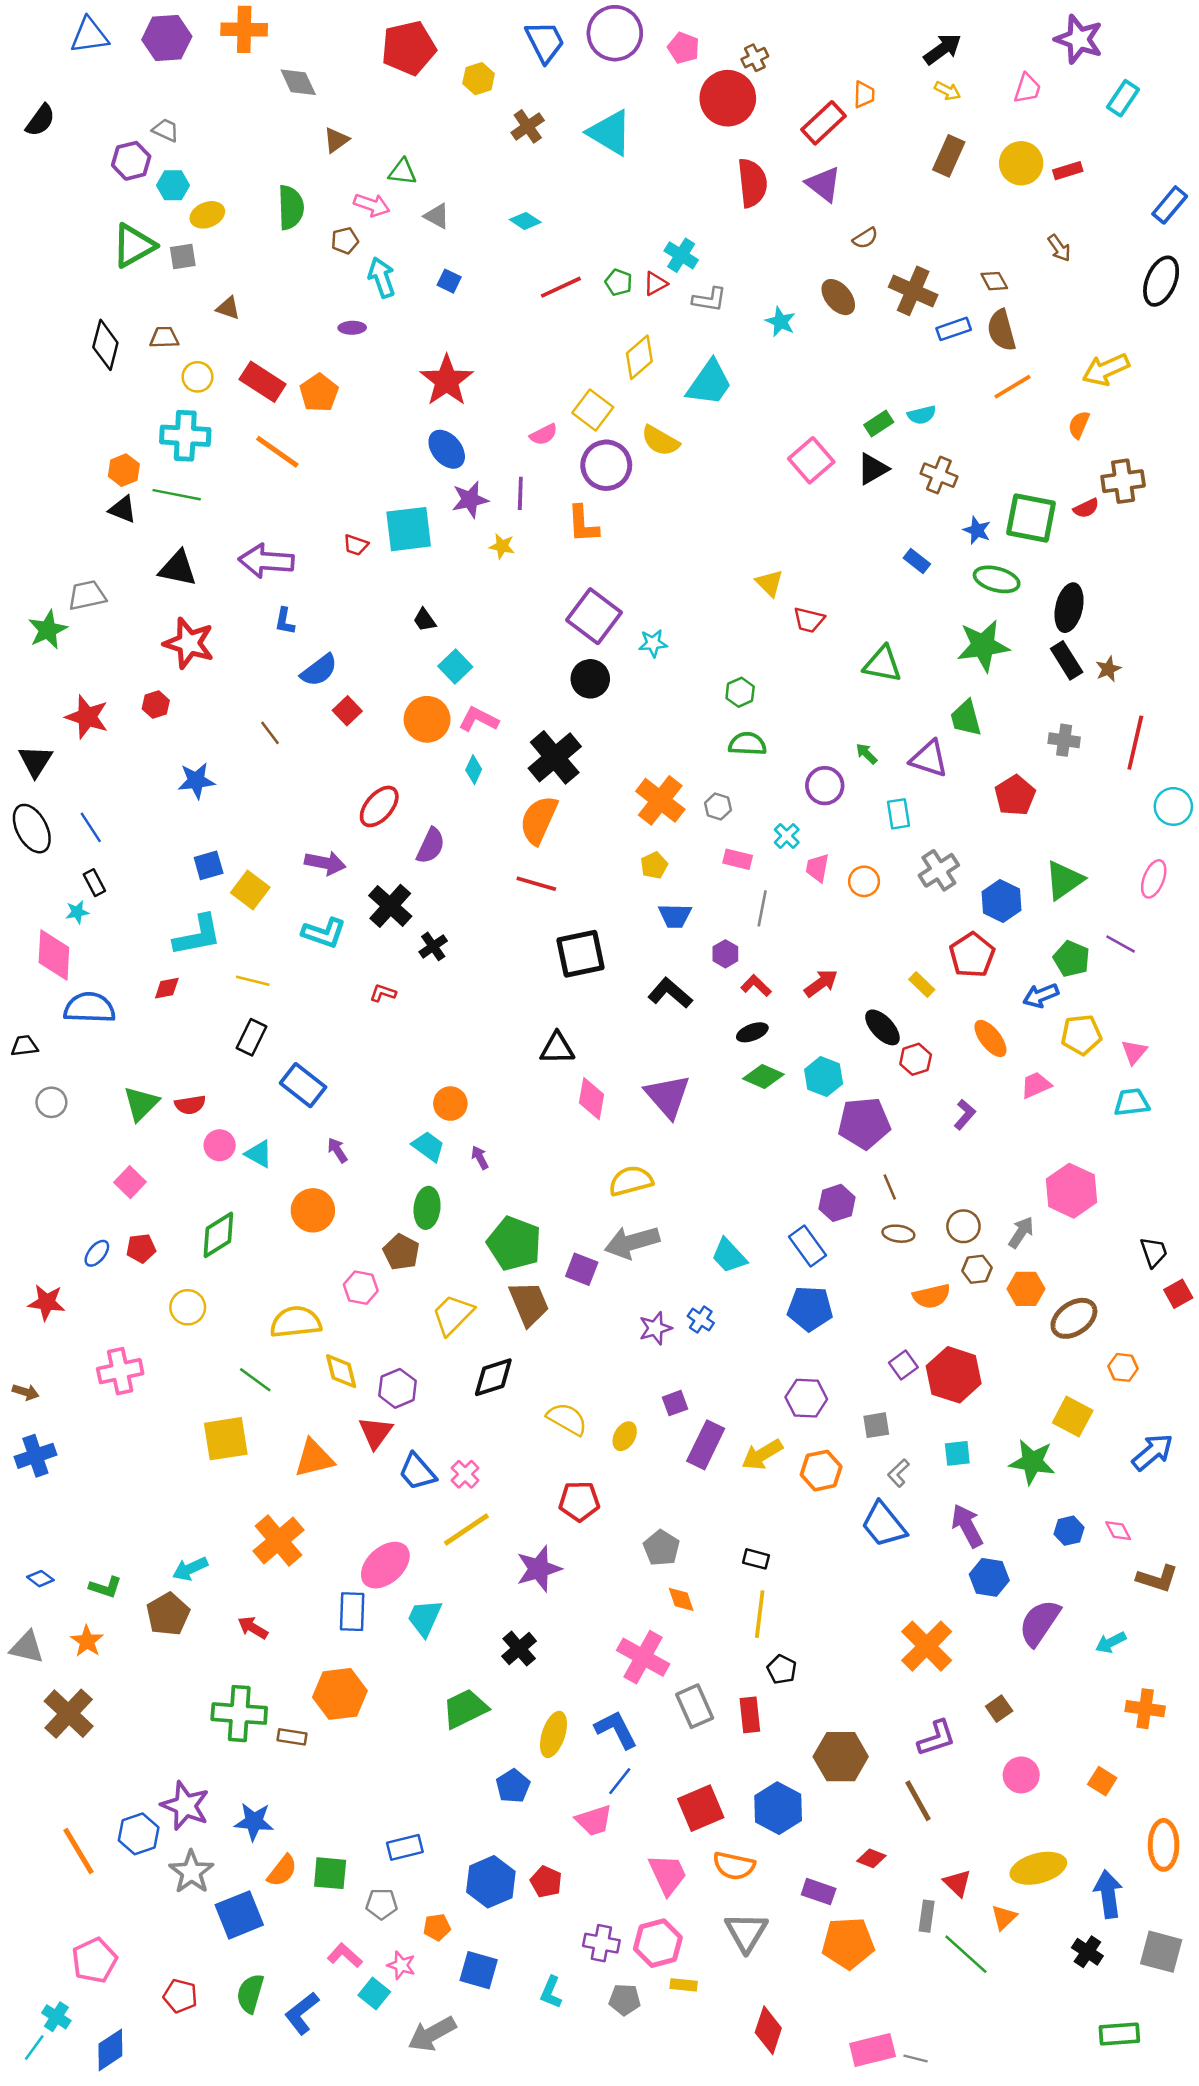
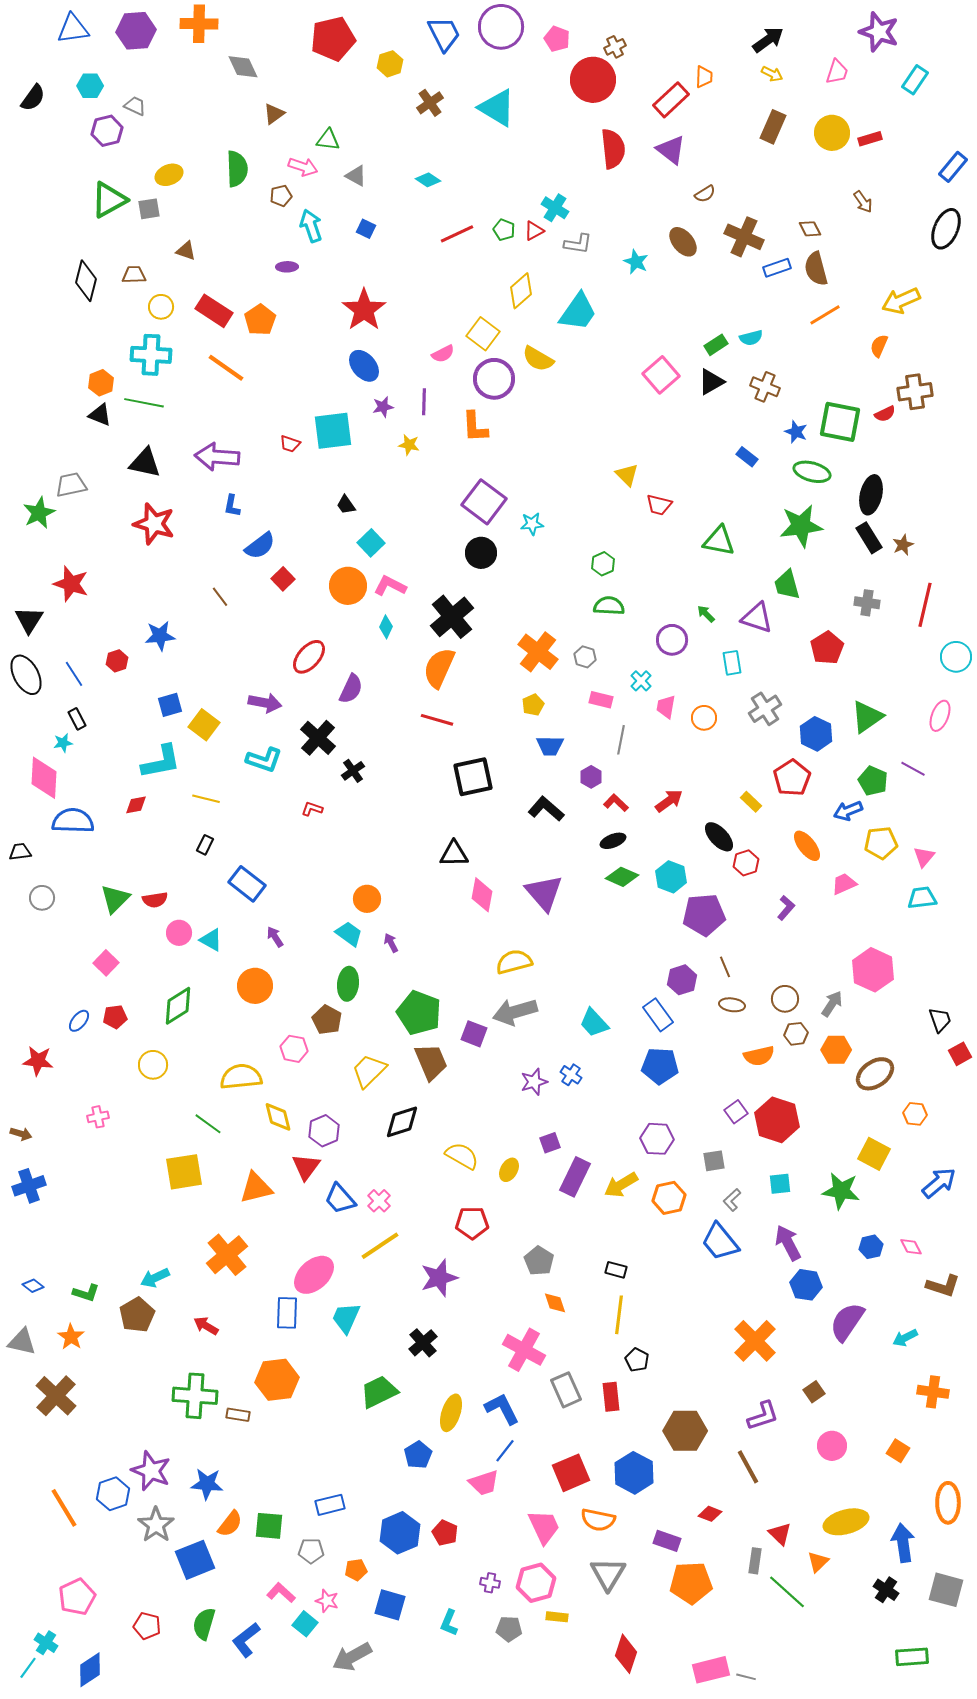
cyan hexagon: (173, 185) -> (90, 86), moved
purple star: (470, 500) -> (383, 407), size x0.7
red hexagon: (156, 705) -> (117, 661), moved
black rectangle: (252, 1037) -> (205, 845), size x0.7
pink cross: (120, 1371) -> (98, 1117), size x0.6
purple cross: (601, 1943) -> (490, 1583), size x0.7

